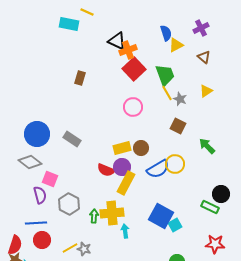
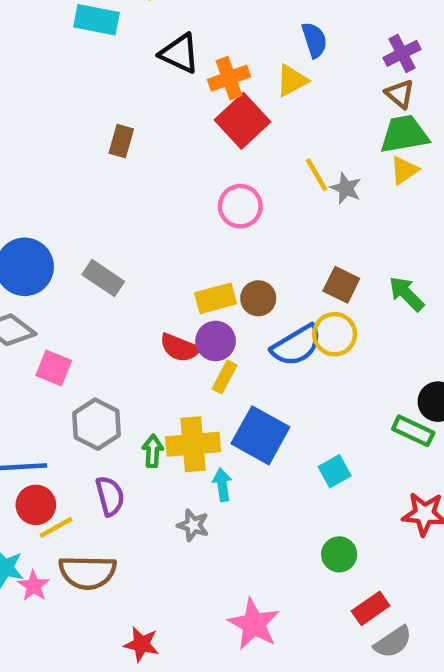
purple cross: (201, 28) -> (402, 53), moved
black triangle: (117, 41) -> (180, 53), moved
yellow triangle: (176, 45) -> (292, 80), moved
green trapezoid: (165, 75) -> (404, 134), moved, turned -80
brown square: (178, 126) -> (341, 285), moved
yellow rectangle: (126, 183) -> (225, 377), size x0.6
purple semicircle: (40, 195) -> (110, 496), moved
blue square: (161, 216) -> (260, 435), moved
yellow line: (70, 248) -> (56, 527), moved
gray star: (84, 249) -> (193, 525), moved

